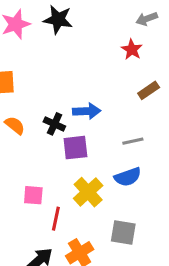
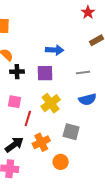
black cross: (54, 124) -> (17, 72), moved, turned -32
blue semicircle: (128, 177) -> (87, 99), moved

